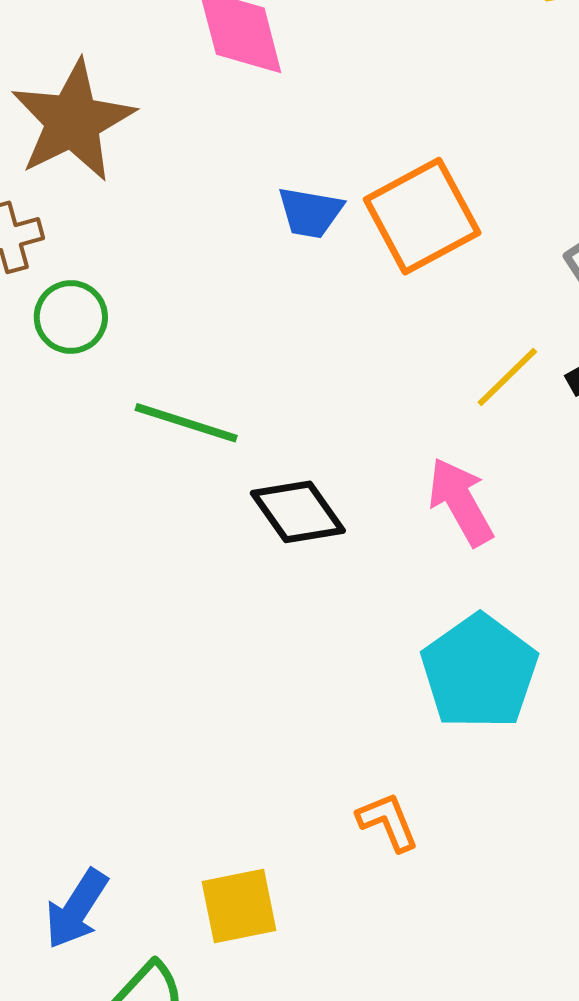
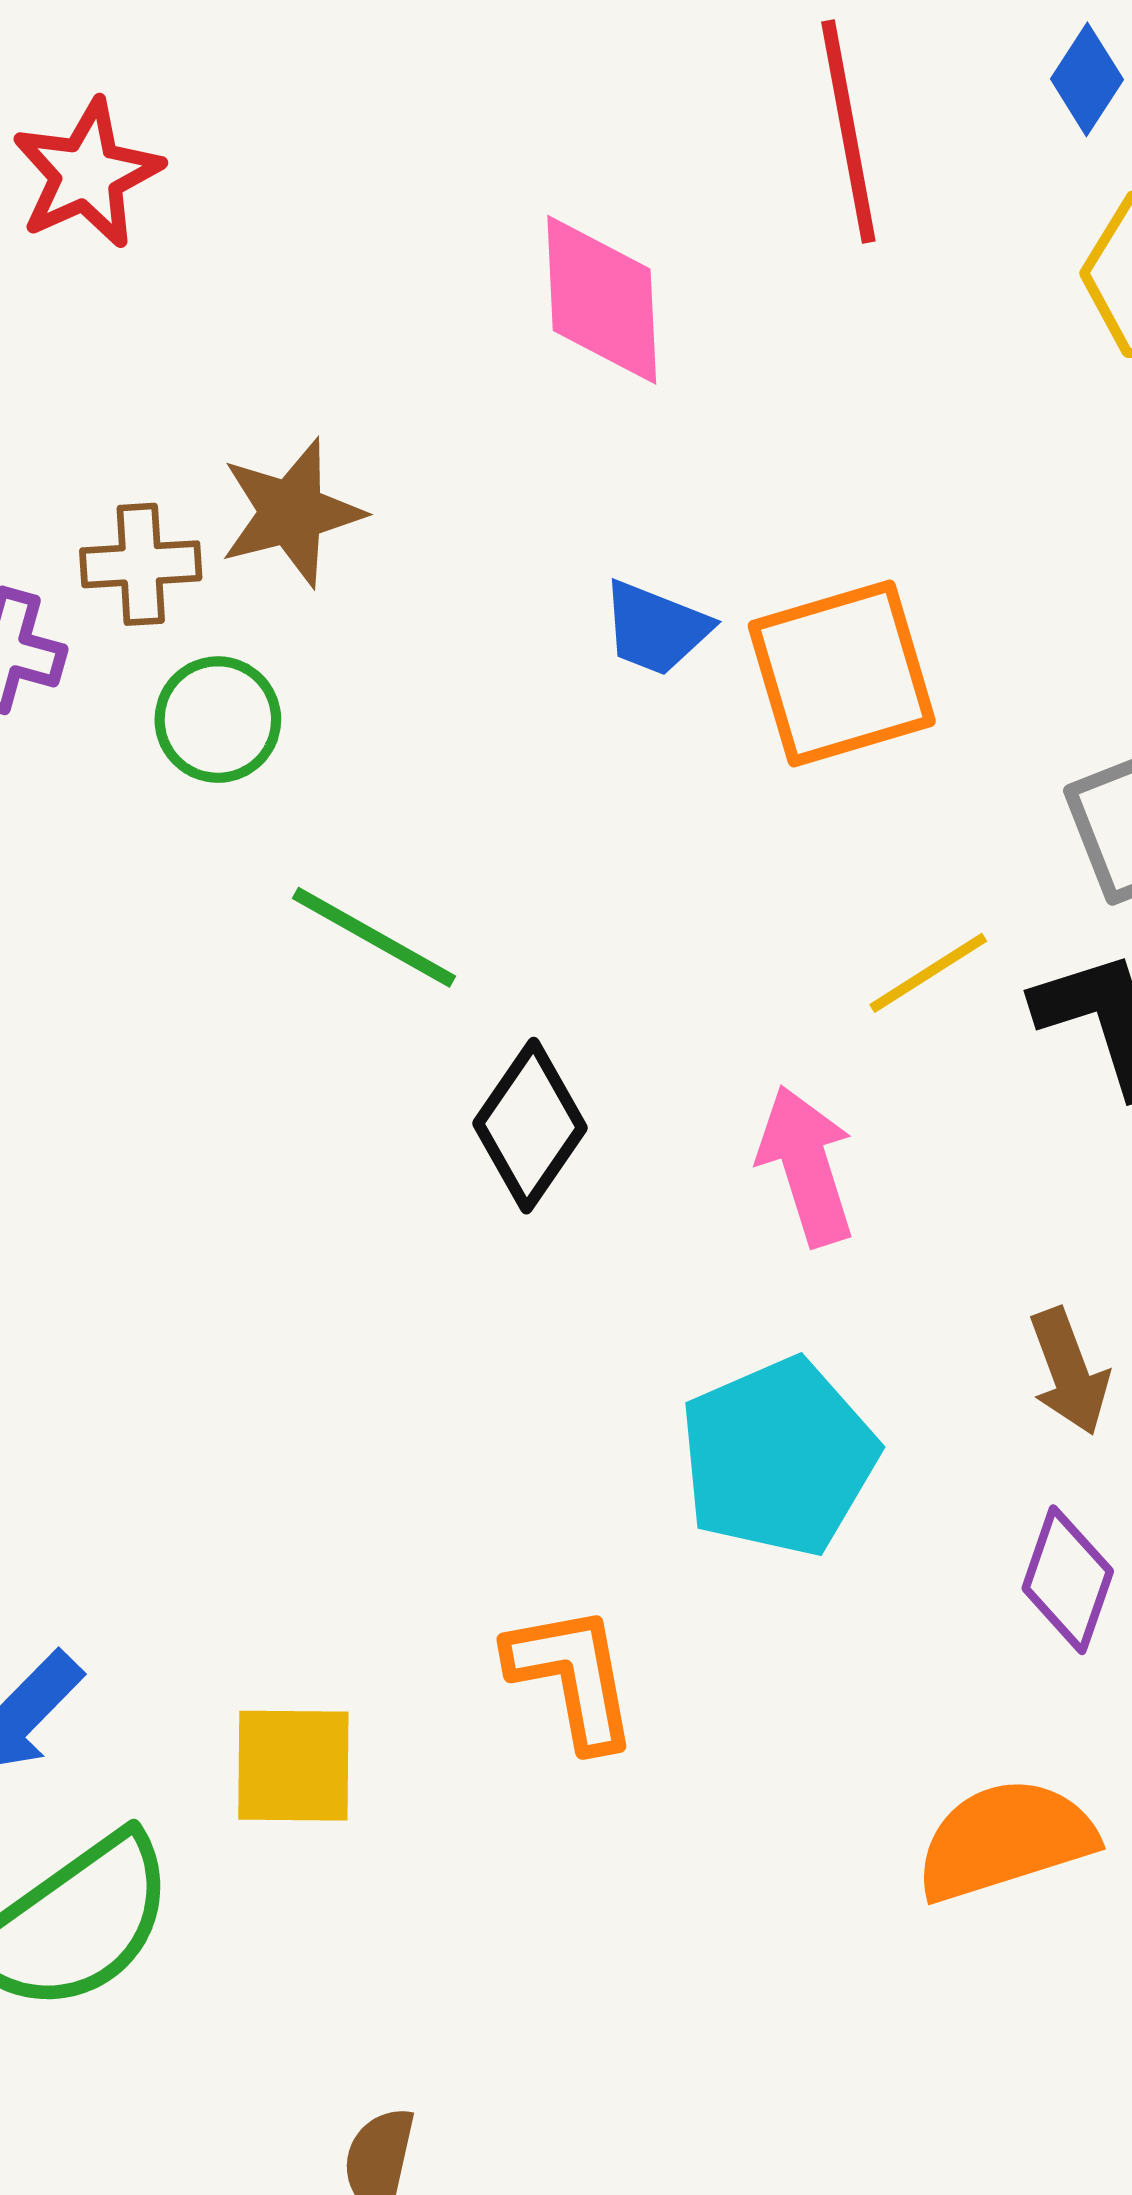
brown star: (73, 121) -> (291, 513), moved, size x0.7
black diamond: (298, 512) -> (530, 1126), turned 58
orange L-shape: (388, 822) -> (572, 1677), size x1.4

